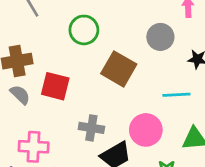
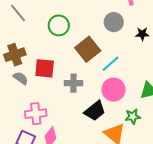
brown square: (119, 69) -> (88, 49), turned 30
cyan line: (176, 95) -> (111, 64), moved, turned -30
gray cross: (91, 128) -> (73, 83), moved

